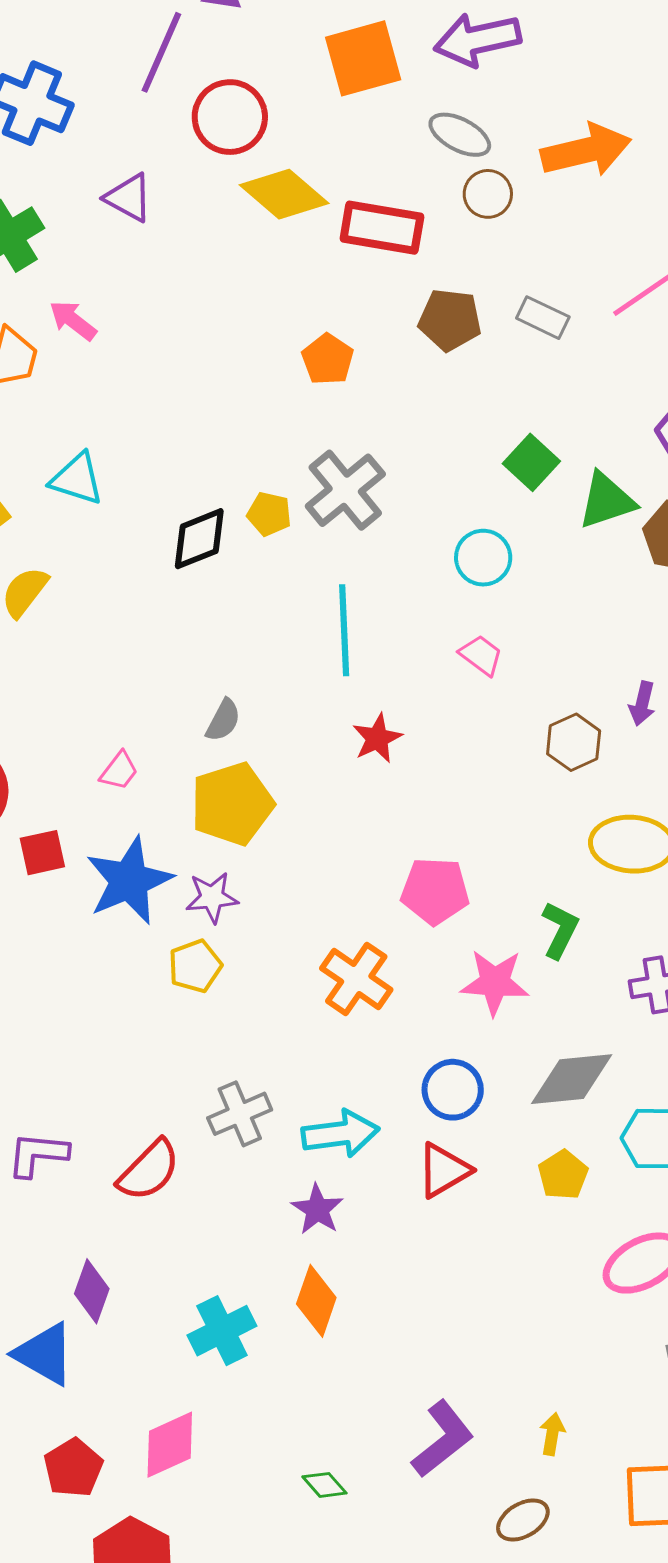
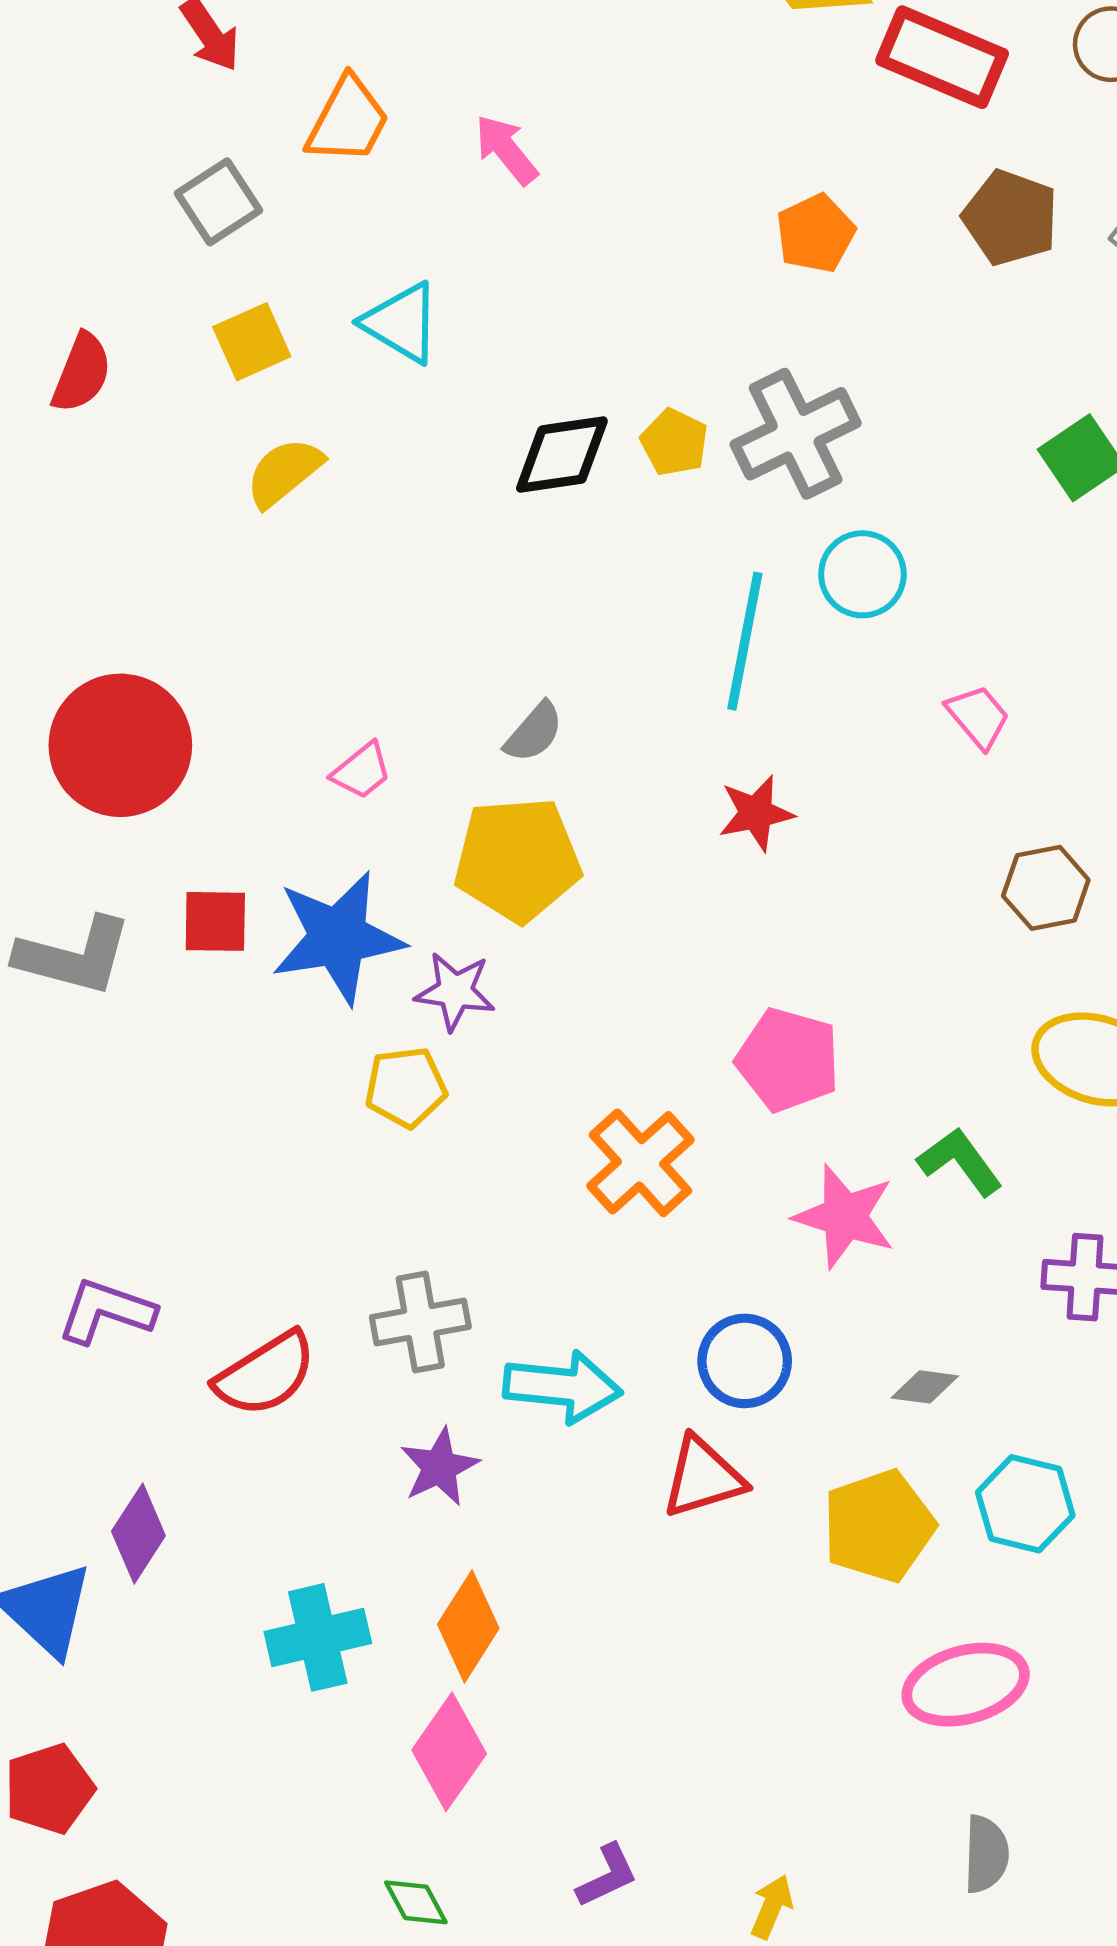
pink arrow: (73, 320) -> (506, 150), moved
cyan circle: (483, 558) -> (862, 574), moved
pink trapezoid: (481, 655) -> (978, 717), moved
red square: (42, 853) -> (215, 921), moved
green L-shape: (560, 930) -> (960, 1162), turned -76
gray diamond: (572, 1079) -> (925, 1387), size x0.5
yellow pentagon: (563, 1175) -> (879, 1526), size x1.5
purple star: (317, 1209) -> (439, 1467), moved
purple L-shape: (443, 1439) -> (607, 1876), size x0.6
pink diamond: (170, 1445) -> (449, 1752), moved, turned -44

